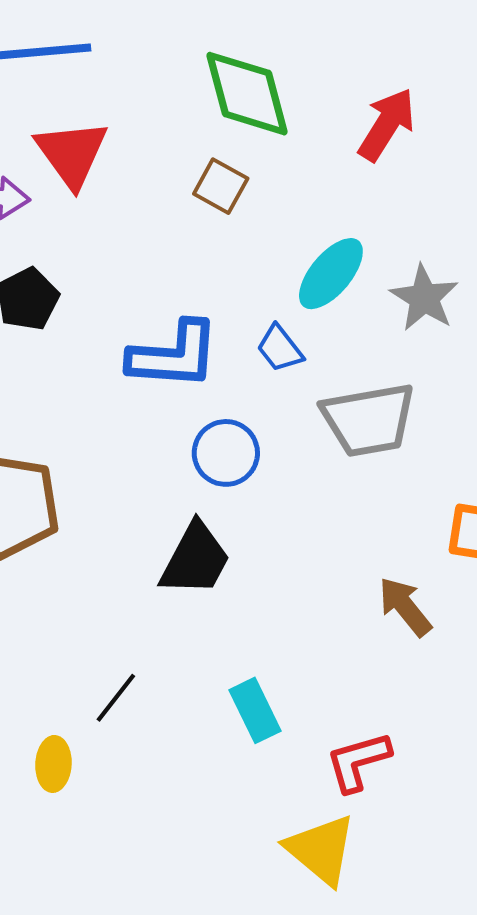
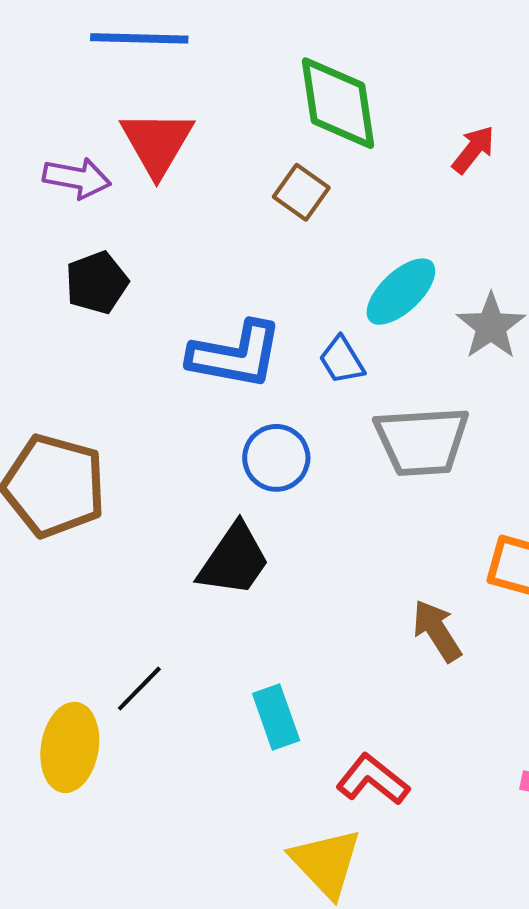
red arrow: (387, 124) -> (473, 150), size x0.7
red L-shape: (358, 762) -> (373, 779), turned 48
yellow ellipse: (53, 764) -> (70, 747), size x1.6

